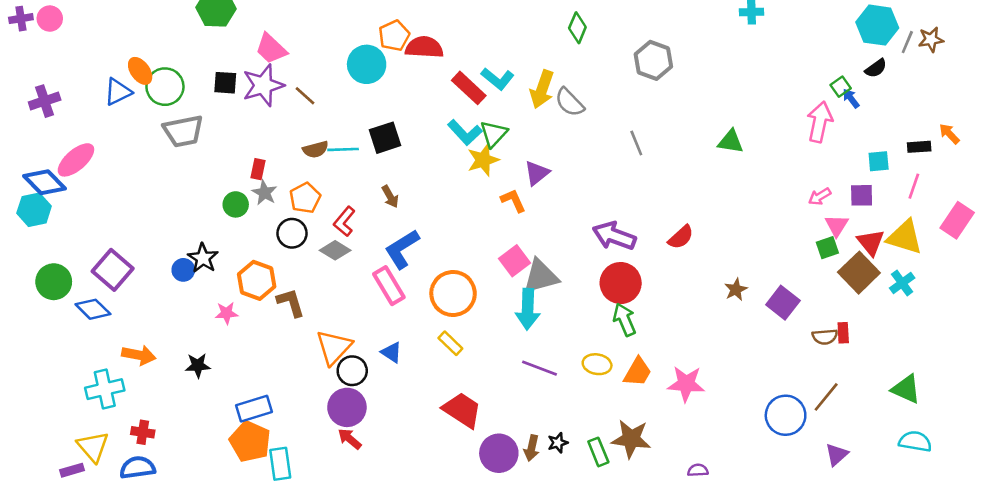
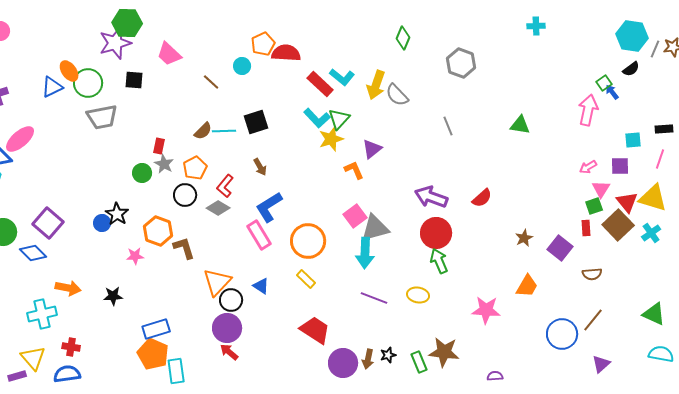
cyan circle: (367, 64) -> (242, 66), size x0.6
purple star: (263, 85) -> (115, 43), moved
brown line: (305, 96) -> (211, 82), moved
brown semicircle: (316, 149) -> (203, 131), turned -30
red rectangle: (843, 333) -> (586, 228), moved
orange trapezoid: (638, 372) -> (527, 286), moved

